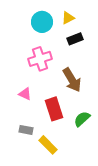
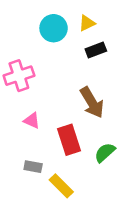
pink cross: (40, 59) -> (19, 76), moved

